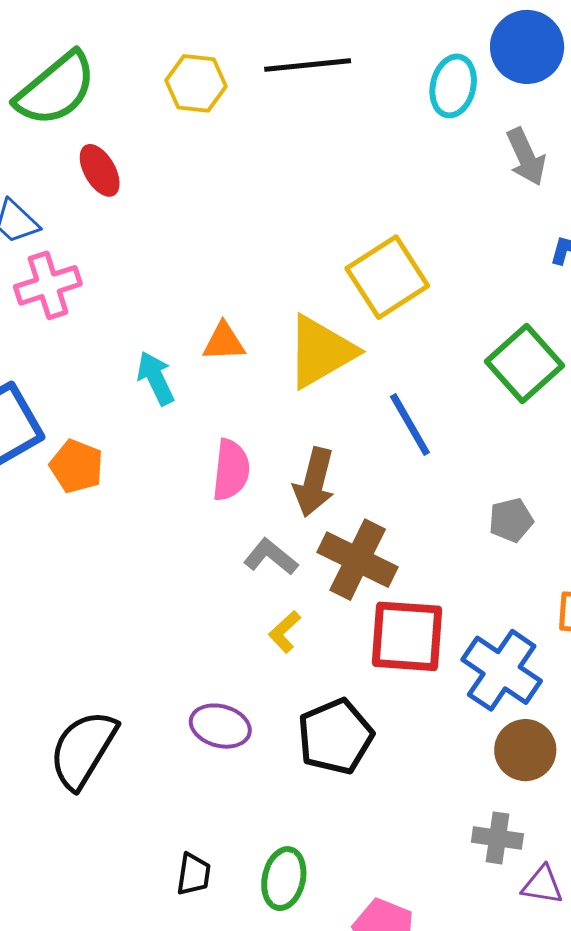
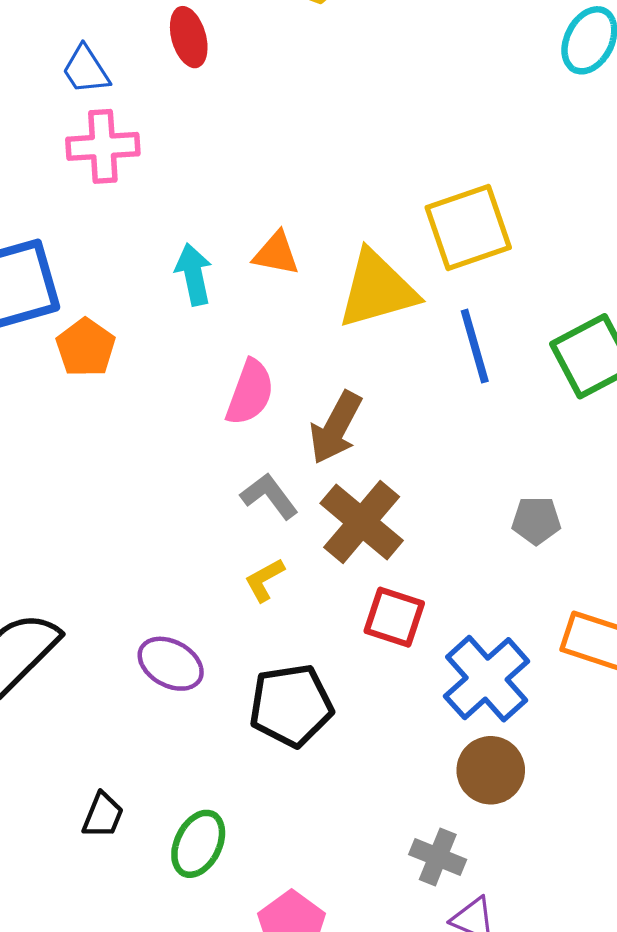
blue line: (410, 424) -> (475, 346), moved
red square: (407, 636) -> (394, 617), size x0.7

